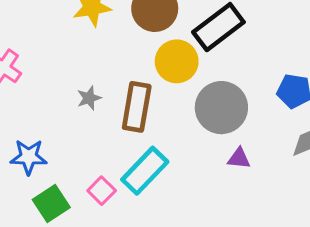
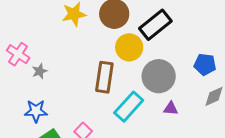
gray star: (89, 98) -> (40, 71), moved
cyan rectangle: (145, 171) -> (129, 107), moved

